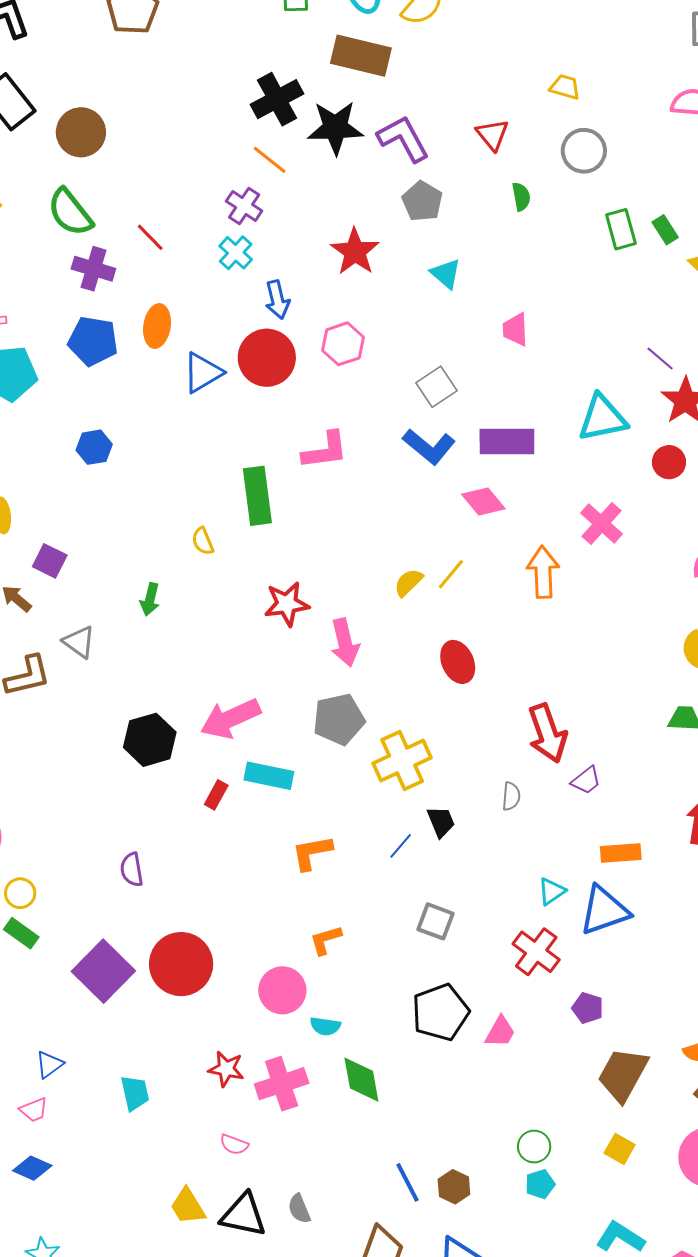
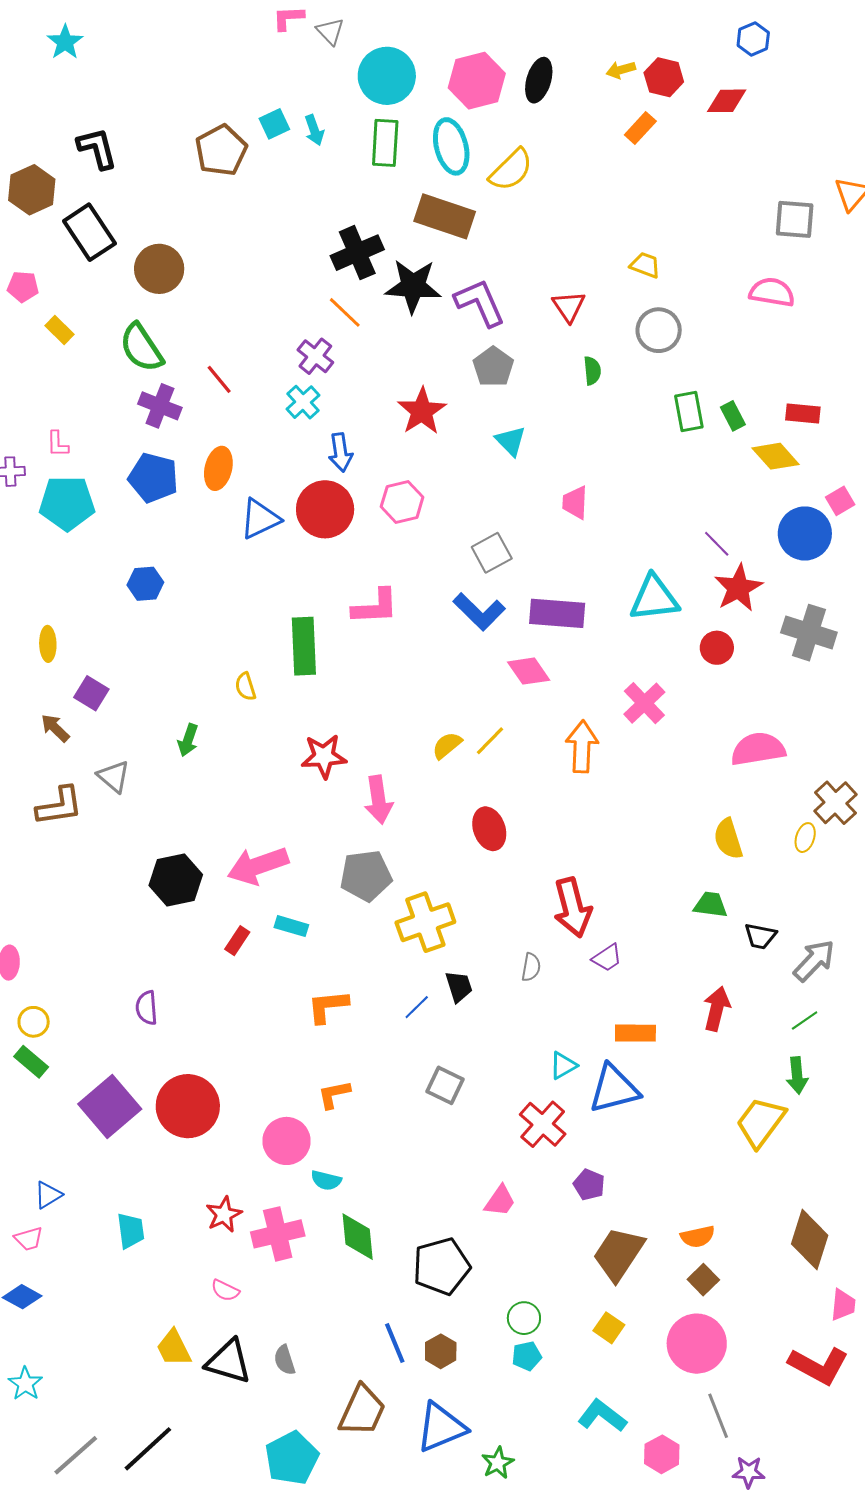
cyan rectangle: (269, 776) -> (291, 926), size x0.7
black pentagon: (441, 1012) -> (441, 1266), moved
red star: (226, 1069) -> (224, 1214), turned 30

